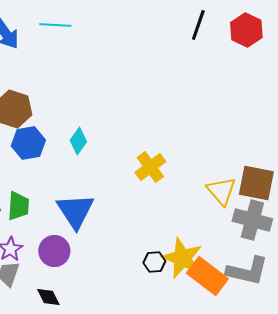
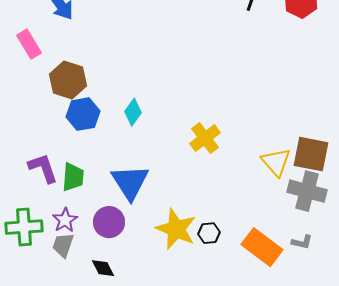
yellow star: (182, 258) -> (176, 229), moved
gray L-shape: (247, 271) -> (302, 242), size x0.5

